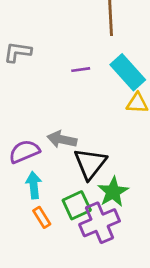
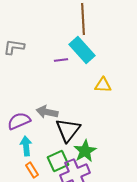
cyan rectangle: (128, 72) -> (82, 50), moved

